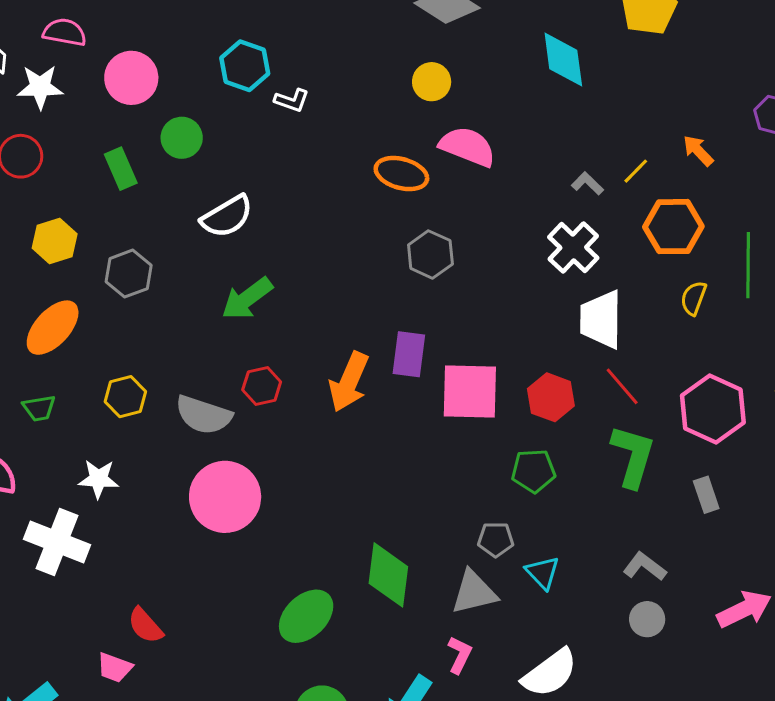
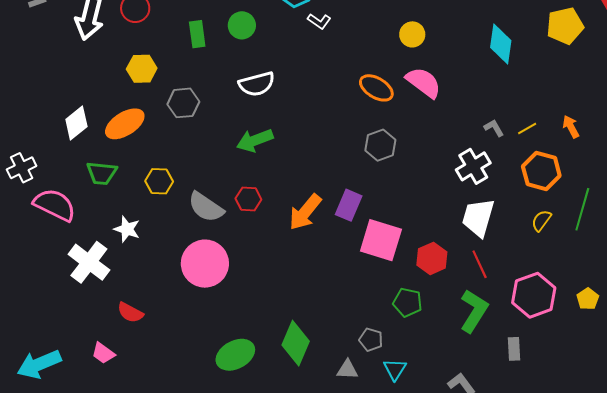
green trapezoid: (39, 408) -> (102, 173), size x1.4
gray triangle: (474, 592) -> (347, 370), size x0.7
red semicircle: (145, 626) -> (130, 312), moved, turned -36

